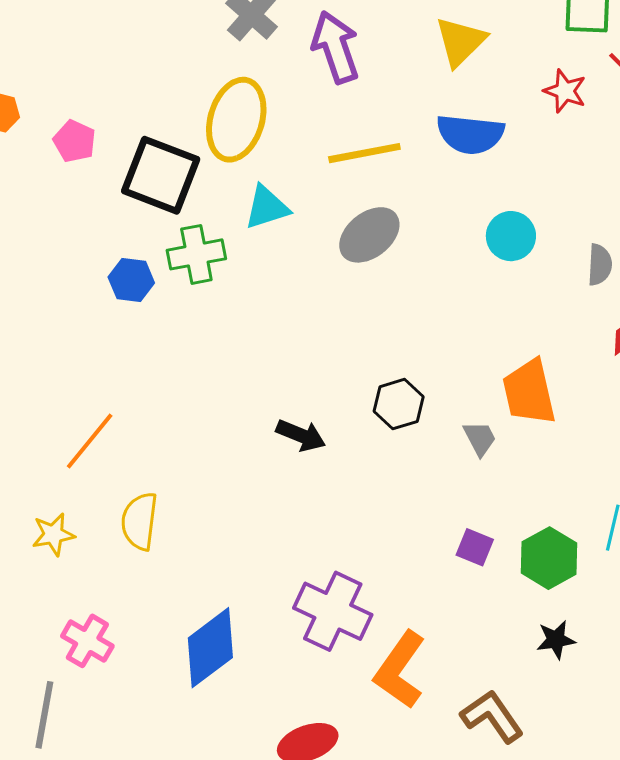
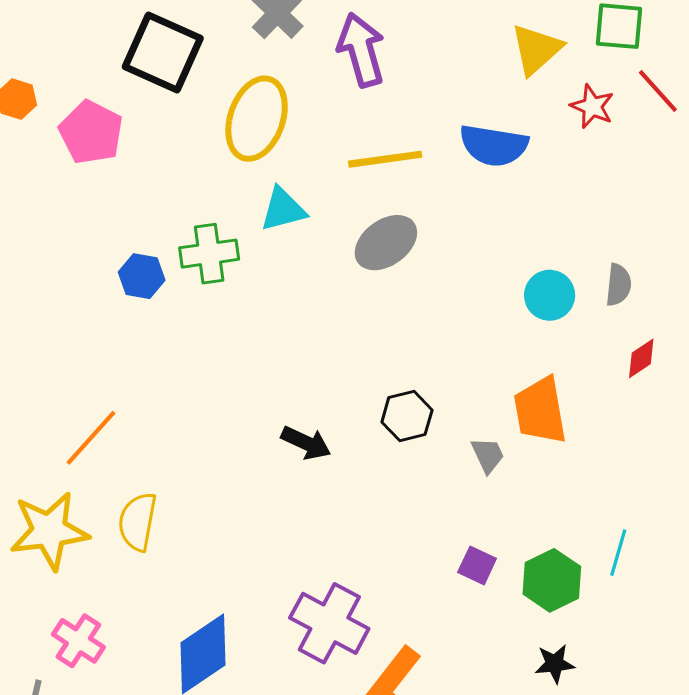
yellow triangle: (461, 42) -> (536, 49), moved
pink pentagon: (74, 141) -> (91, 132), size x1.5
black square: (161, 175) -> (163, 52), moved
cyan circle: (511, 236) -> (550, 295), moved
yellow star: (53, 534) -> (49, 531), size x1.8

